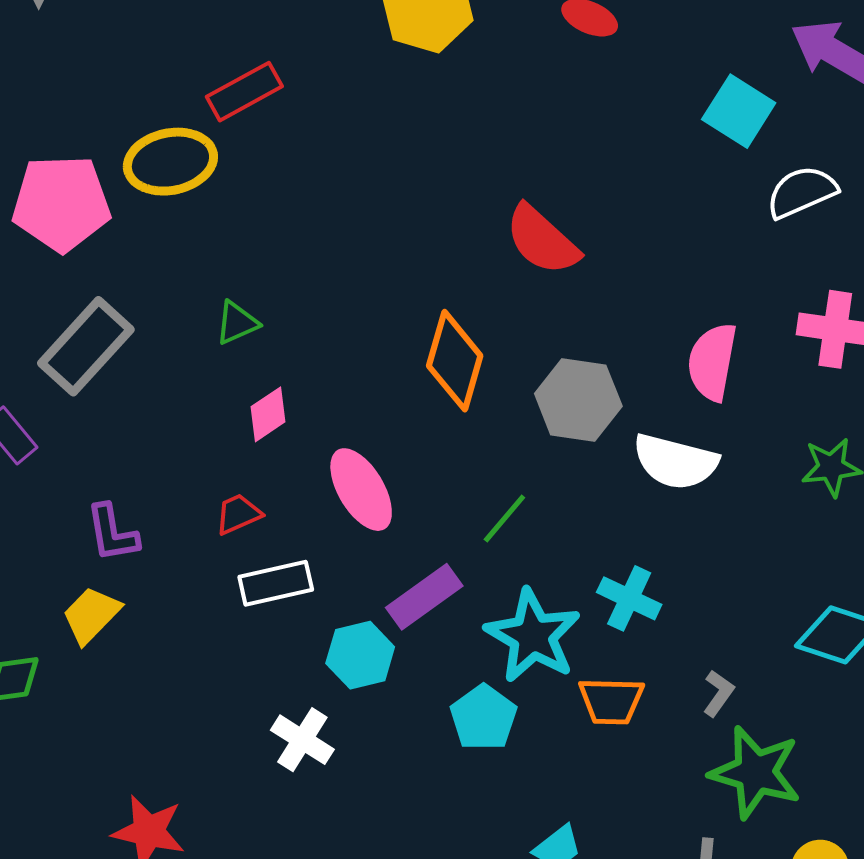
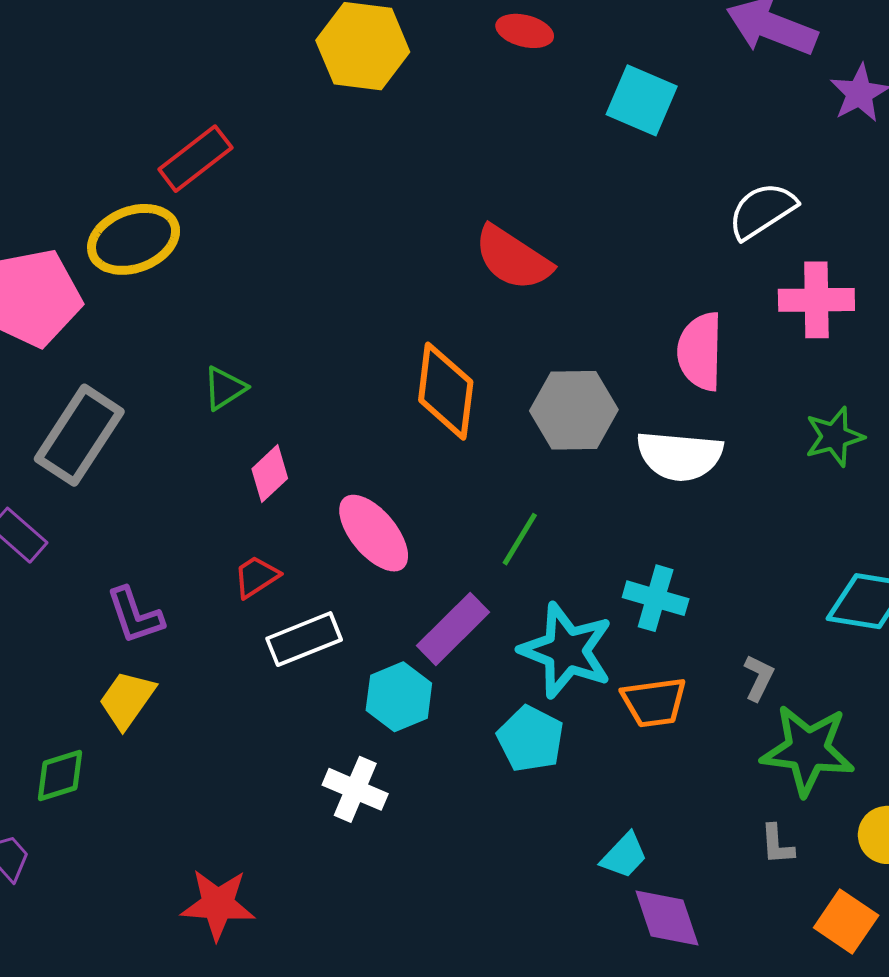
cyan square: (739, 111) -> (642, 100), moved
white semicircle: (802, 192) -> (762, 211), moved

